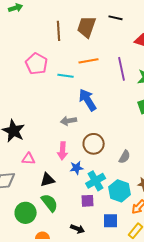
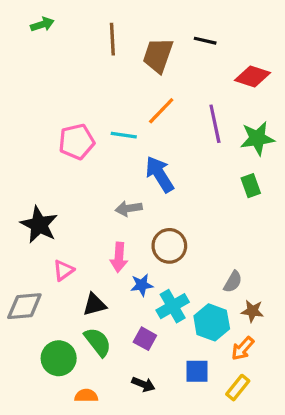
brown line: (59, 31) -> (112, 39), moved
orange line: (89, 61) -> (161, 111), turned -36
pink pentagon: (37, 64) -> (77, 142), moved, turned 30
gray semicircle: (125, 157) -> (233, 282), moved
pink triangle: (29, 159) -> (64, 270), turned -40
purple square: (88, 201) -> (145, 339), moved, turned 32

